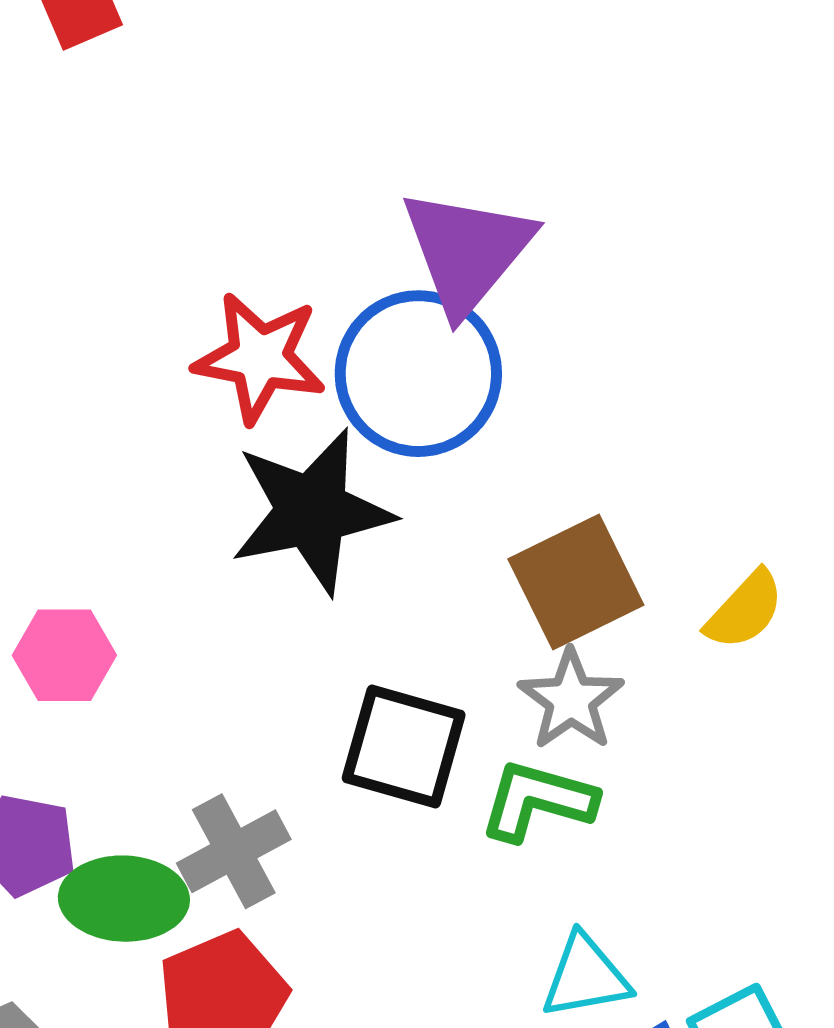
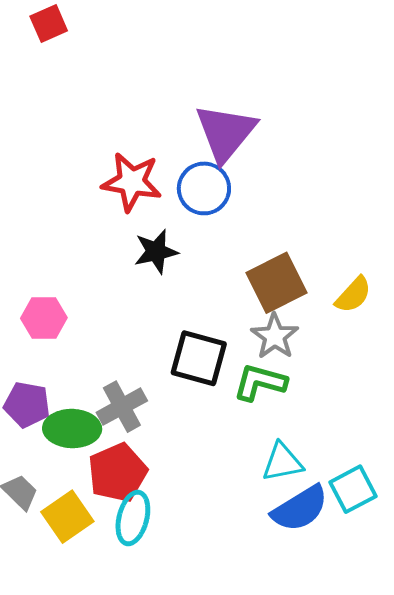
blue circle: (418, 374) -> (204, 188), size x0.7
black star: (312, 511) -> (156, 252), size x0.6

